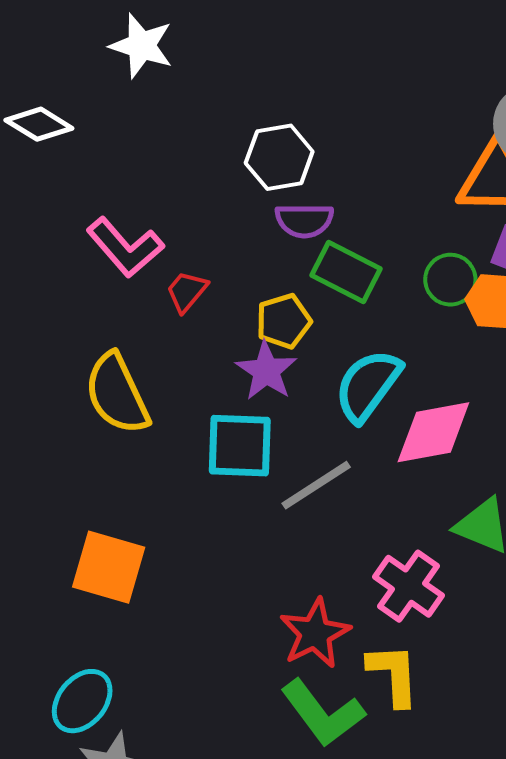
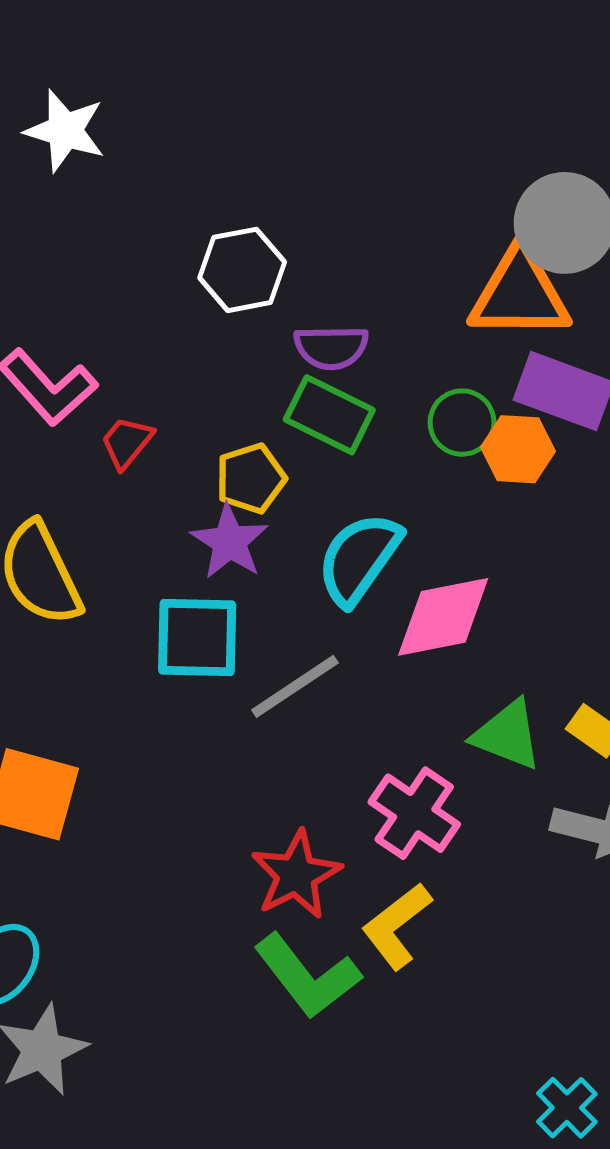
purple semicircle: (304, 220) -> (331, 347), moved
yellow L-shape: (393, 675) -> (397, 926), turned -124

